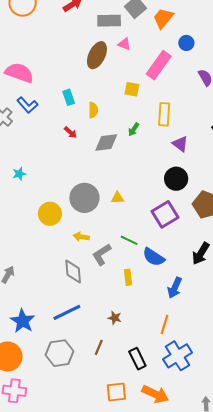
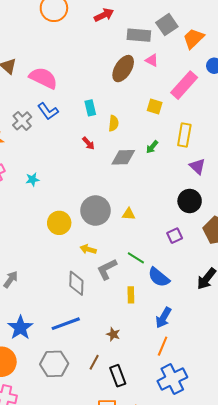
purple square: (165, 214) -> (175, 236), size x0.6
blue arrow: (175, 288) -> (163, 318), moved
black rectangle: (137, 359) -> (118, 376), moved

